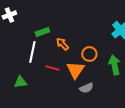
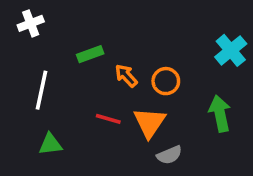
white line: (32, 52) -> (41, 90), moved
orange circle: (89, 54) -> (166, 81), moved

